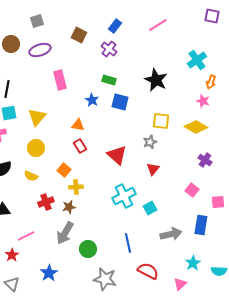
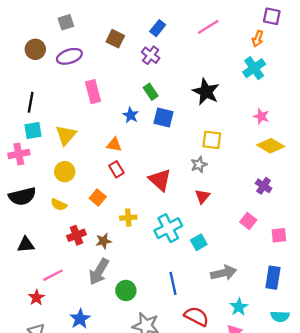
green rectangle: (109, 80) -> (151, 92), turned 40
orange arrow: (211, 82) -> (258, 39), moved
yellow diamond: (196, 127) -> (271, 146), moved
yellow cross: (76, 187) -> (128, 218), moved
blue rectangle: (201, 225) -> (273, 278), moved
cyan star: (193, 263) -> (239, 307), moved

